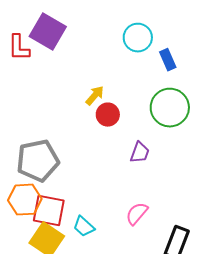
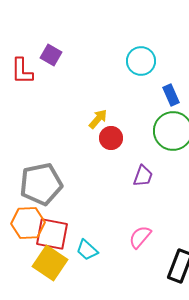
purple square: (48, 32) -> (51, 55), size x0.6
blue rectangle: (168, 60) -> (171, 95), moved

